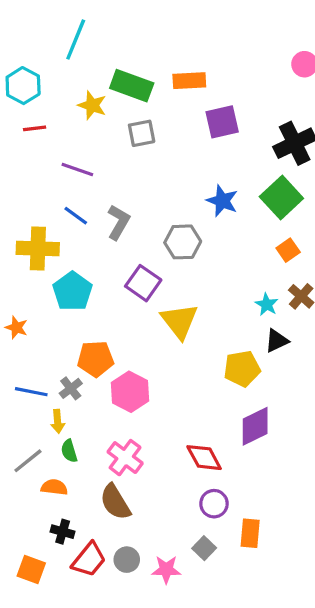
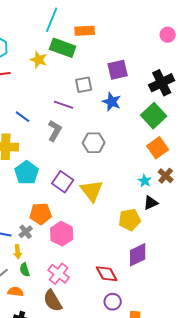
cyan line: (76, 40) -> (52, 20), moved
orange rectangle: (189, 81) -> (85, 31), moved
gray square: (142, 133) -> (84, 85), moved
purple line: (77, 170) -> (64, 105), moved
blue star: (222, 201) -> (112, 102), moved
blue line: (76, 216) -> (23, 117), moved
orange square: (288, 250) -> (158, 148), size x1.5
purple square: (143, 283) -> (63, 182), moved

